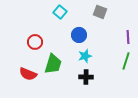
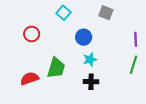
red circle: (35, 42) -> (32, 34), moved
red semicircle: (28, 74) -> (30, 79), turned 138

